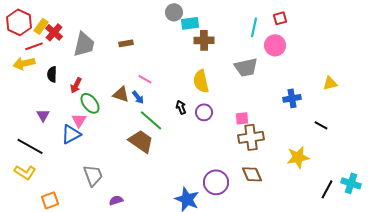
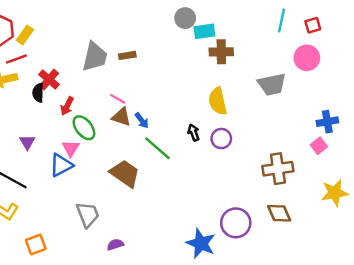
cyan line: (254, 27) -> (282, 20), moved
red cross: (54, 32) -> (49, 80), moved
gray trapezoid: (84, 44) -> (95, 57), moved
pink line: (145, 79) -> (118, 99), moved
pink square: (242, 118) -> (319, 146), moved, turned -32
brown trapezoid: (141, 141) -> (125, 173), moved

